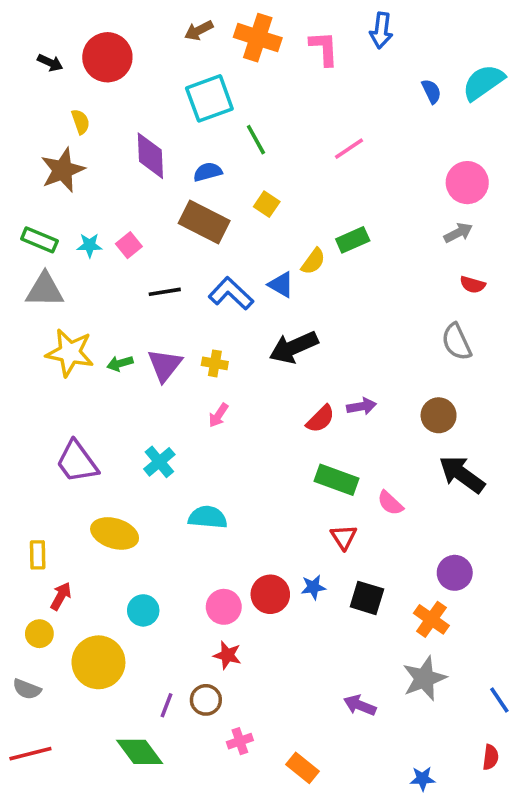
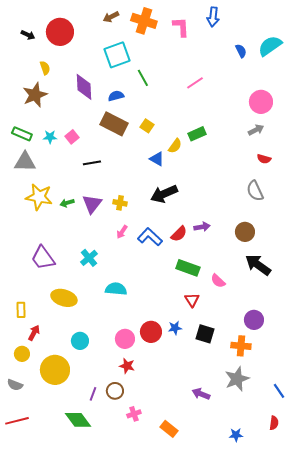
yellow square: (267, 204) -> (147, 126), moved
blue L-shape: (231, 294) -> (150, 237), moved
orange cross: (431, 619) -> (241, 346), turned -30

